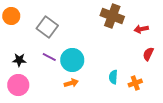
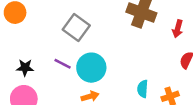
gray square: (47, 27) -> (76, 28), moved
red arrow: (141, 29) -> (178, 29), turned -64

